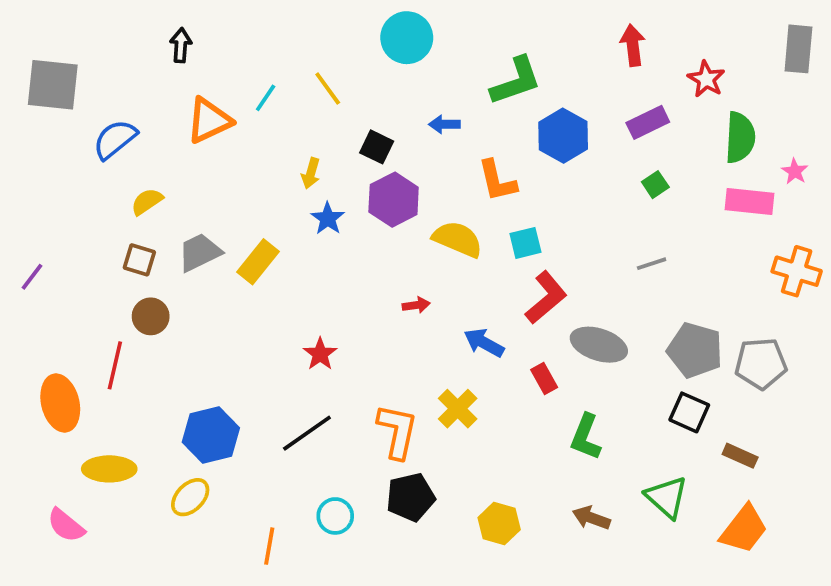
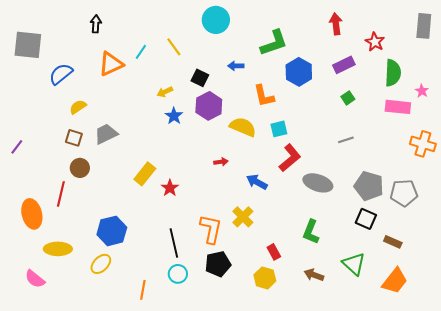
yellow arrow: (311, 173) -> (165, 92), turned 49
yellow rectangle: (258, 262) -> (145, 174), moved
red rectangle: (544, 379) -> (274, 252), moved
black line: (307, 433) -> (174, 243), moved, turned -68

